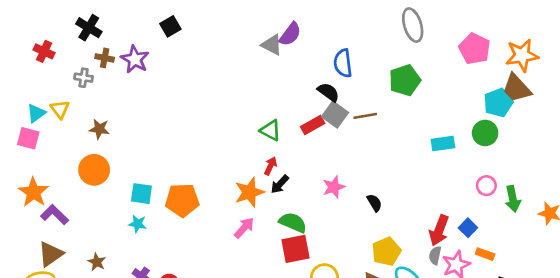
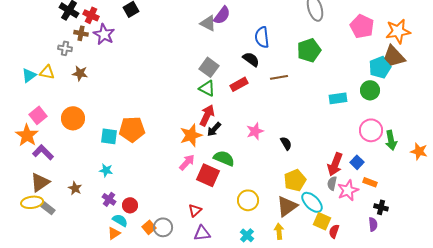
red cross: (44, 51) -> (91, 15), moved
yellow triangle: (60, 109) -> (47, 72), turned -42
gray square: (335, 115) -> (209, 67), moved
brown star: (99, 129) -> (80, 73), moved
pink square: (28, 138) -> (38, 115), moved, turned 36
red arrow: (270, 166) -> (207, 115), size x1.5
pink circle: (486, 186) -> (371, 130), size x1.5
orange pentagon: (182, 200) -> (132, 129), moved
cyan star: (138, 224) -> (106, 170), moved
red square: (295, 249) -> (208, 175), moved, turned 35

